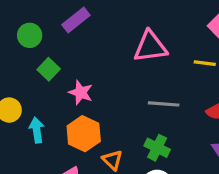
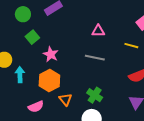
pink triangle: (150, 47) -> (98, 31), size x0.6
gray line: (164, 104) -> (95, 58), moved

